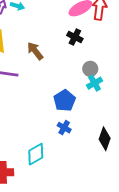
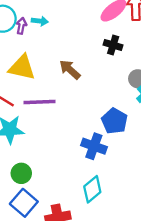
blue cross: (64, 128) -> (94, 146), moved, size x1.5

